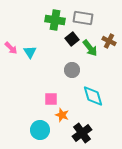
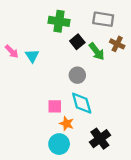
gray rectangle: (83, 18) -> (103, 19), moved
cyan diamond: (93, 96) -> (82, 103), moved
cyan circle: (40, 130) -> (59, 144), moved
black cross: (82, 133) -> (100, 139), moved

